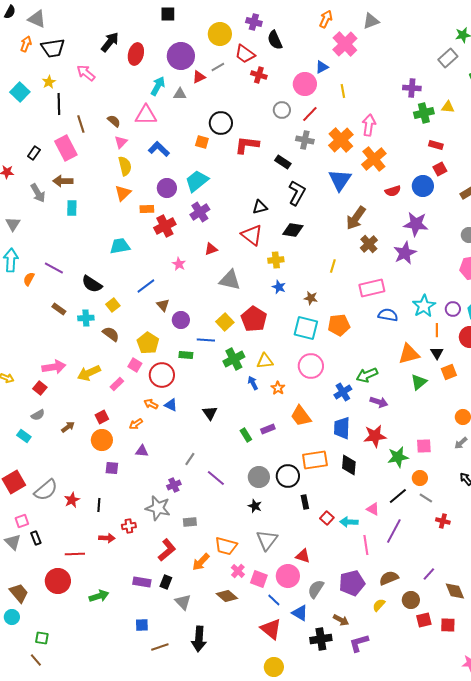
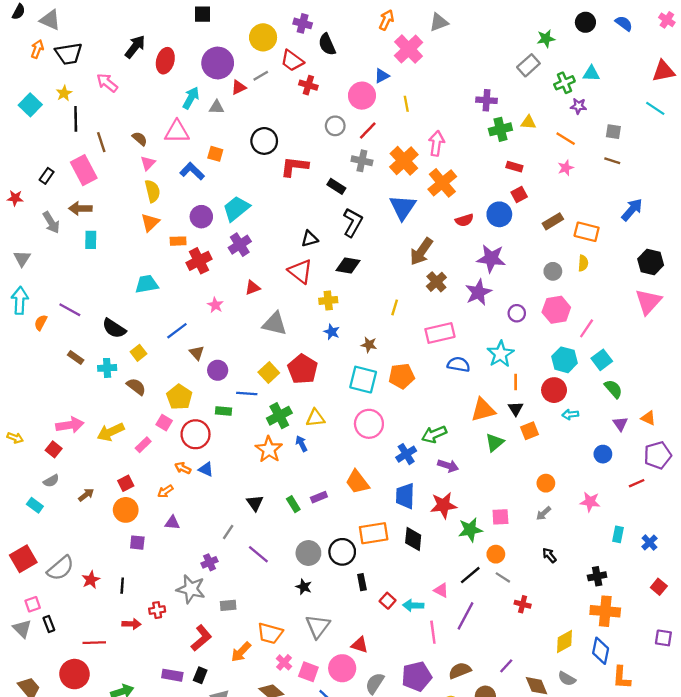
orange square: (202, 142) -> (215, 154), moved
purple circle: (453, 309) -> (517, 313), moved
orange star: (278, 388) -> (269, 449), moved, size x1.6
black triangle: (210, 413) -> (255, 503), moved

